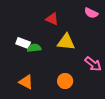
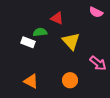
yellow triangle: (66, 42) -> (71, 41), turned 42
green semicircle: (34, 48) -> (40, 32), moved

